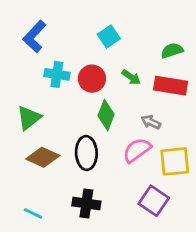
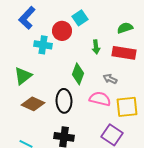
green arrow: (131, 77) -> (96, 47), turned 48
red circle: (92, 79) -> (62, 31), moved
pink semicircle: (137, 150) -> (100, 99), turned 50

